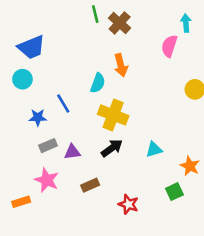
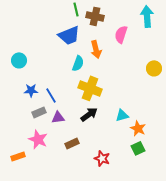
brown cross: (120, 23) -> (95, 16), turned -30
cyan arrow: (186, 23) -> (147, 16), size x1.5
pink semicircle: (169, 46) -> (121, 34), moved
blue trapezoid: (31, 47) -> (69, 35), moved
blue line: (63, 103) -> (51, 95), moved
orange star: (190, 166) -> (138, 128), moved

